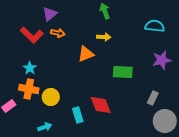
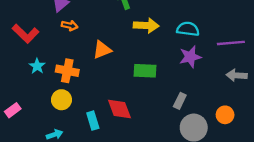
cyan semicircle: (155, 26) -> (188, 29), moved
red L-shape: (32, 35) -> (26, 34), moved
yellow arrow: (104, 37) -> (146, 25), moved, size x1.5
orange cross: (29, 89) -> (67, 71), moved

